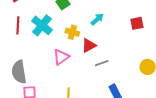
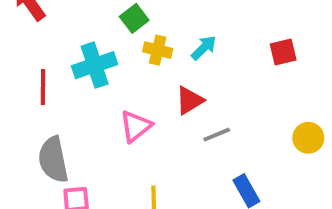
red line: (18, 25) -> (43, 87), moved
cyan cross: (42, 25) -> (95, 65), turned 35
yellow cross: (72, 32) -> (158, 50), moved

